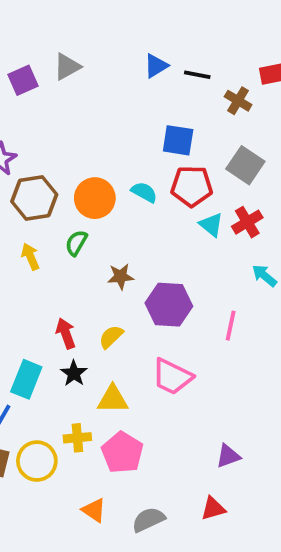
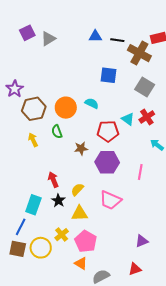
blue triangle: (156, 66) -> (95, 36), turned 32
purple square: (23, 80) -> (27, 33), moved
brown cross: (238, 101) -> (139, 53), size x1.6
red pentagon: (192, 186) -> (108, 131), moved
green semicircle: (76, 243) -> (57, 132), turned -48
yellow semicircle: (111, 337) -> (77, 189), moved
yellow cross: (77, 438) -> (62, 235), turned -32
orange triangle: (94, 510) -> (81, 263), moved

